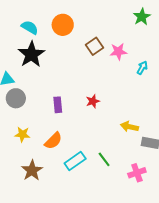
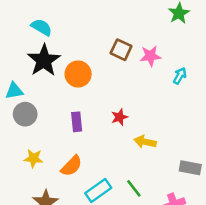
orange circle: (63, 25) -> (78, 74), moved
brown square: (94, 46) -> (121, 50), turned -30
yellow arrow: (129, 127) -> (145, 142), moved

